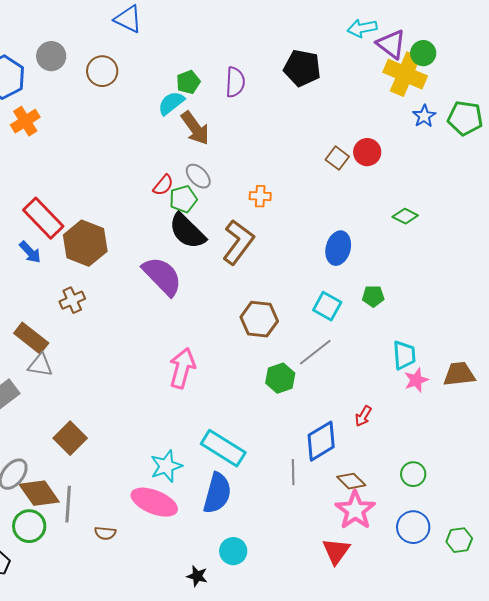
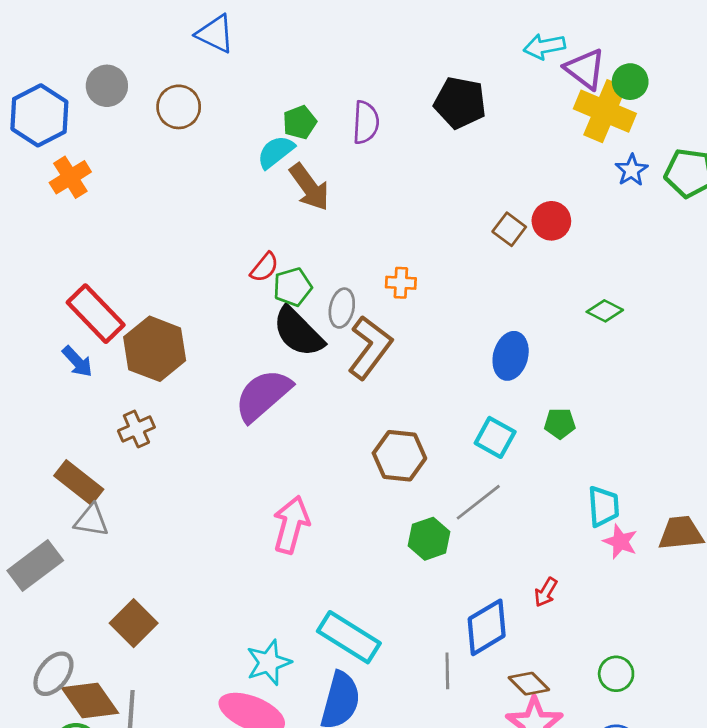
gray ellipse: (198, 176) -> (342, 308), moved, turned 56
purple semicircle: (162, 276) -> (263, 395), turned -87
pink star: (416, 380) -> (620, 542), turned -30

